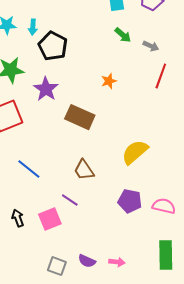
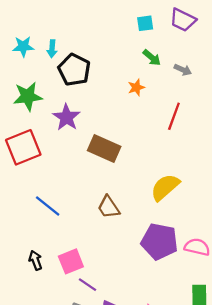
red line: (161, 76) -> (174, 116), moved
orange star: (109, 81) -> (136, 87), moved
purple line: (70, 200) -> (88, 285), moved
purple pentagon: (130, 201) -> (159, 241), size x1.4

